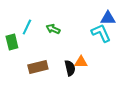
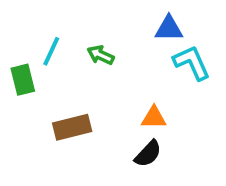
blue triangle: (108, 18) -> (169, 28), moved
black semicircle: (70, 68) -> (148, 154), moved, turned 56

